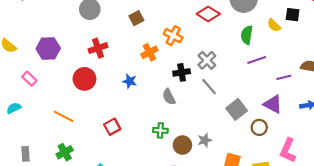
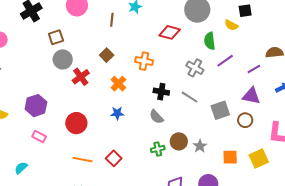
red cross: (98, 48) -> (81, 77), moved
orange cross: (149, 52) -> (118, 84), moved
gray cross: (207, 60) -> (195, 68), moved
black cross: (182, 72) -> (161, 92), turned 35
pink rectangle: (29, 79) -> (39, 136), moved
gray square: (237, 109) -> (220, 110), turned 36
orange line: (64, 116) -> (82, 160), moved
brown circle: (182, 145) -> (179, 141), moved

